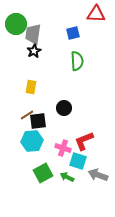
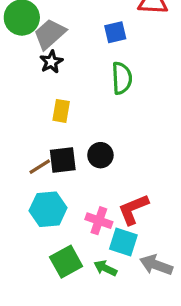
gray trapezoid: (33, 34) -> (50, 34), turned 40
yellow rectangle: (31, 87) -> (61, 111), moved
black square: (38, 121) -> (63, 160), moved

